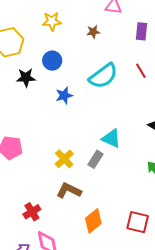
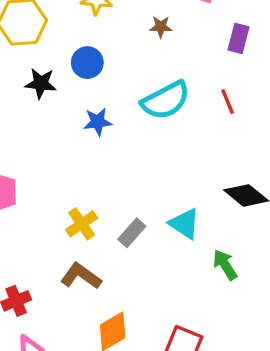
cyan triangle: (111, 138) -> (184, 224), moved

